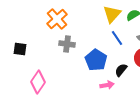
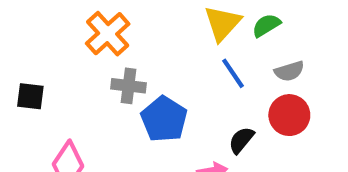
blue pentagon: (96, 60) -> (164, 119), moved

